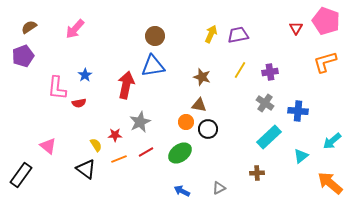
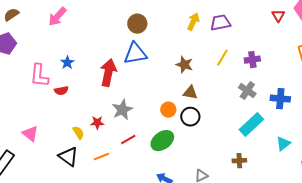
brown triangle: (199, 105) -> (190, 93), moved
orange line: (119, 159) -> (101, 157), moved

